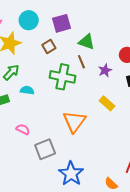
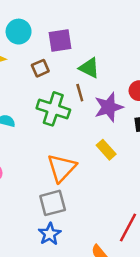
purple star: (105, 70) -> (109, 107), size x1.6
gray square: (45, 149) -> (53, 203), moved
blue star: (71, 174) -> (50, 234), size x0.7

